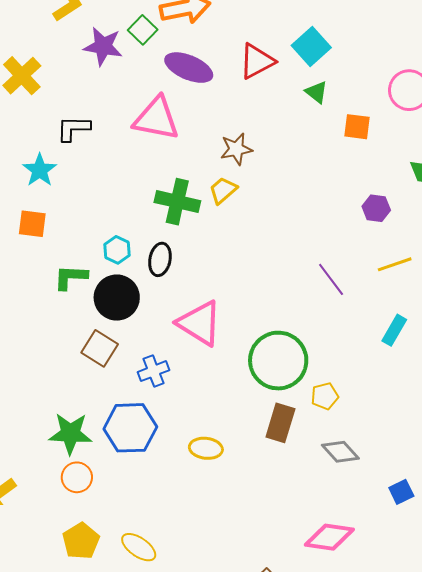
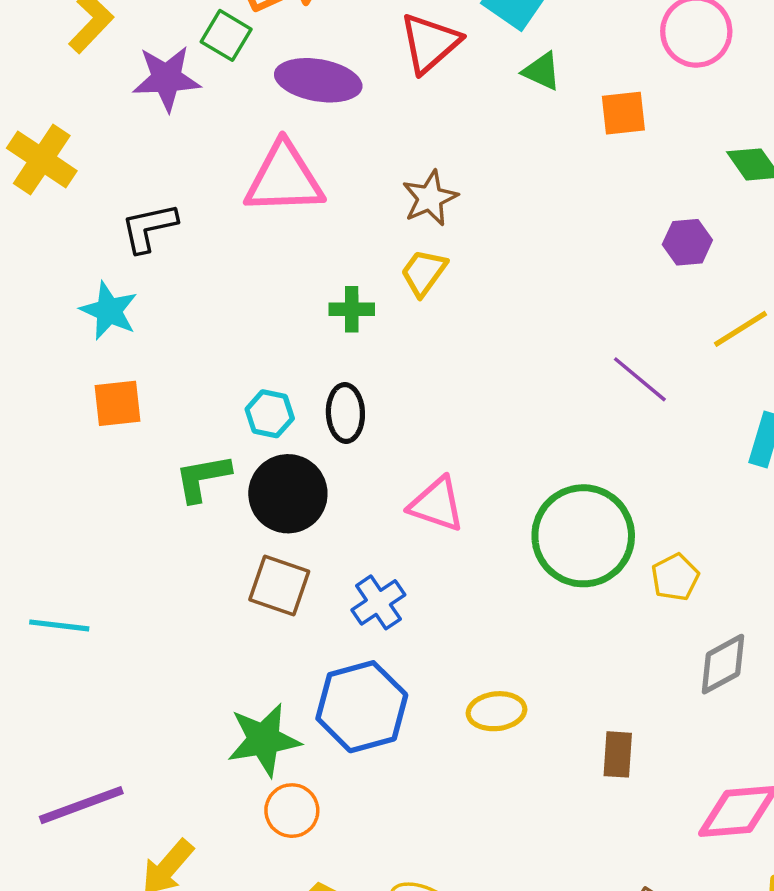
green cross: (177, 202) -> (352, 309), size x0.6
pink triangle: (199, 323) -> (437, 504), size x0.7
brown rectangle: (280, 423) -> (618, 754), moved, size x0.7
gray diamond: (340, 452) -> (723, 664), turned -63

